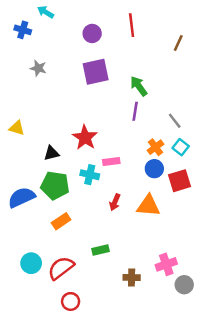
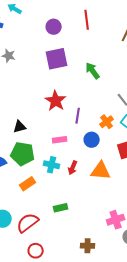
purple line: (135, 111) -> (78, 116), moved
red star: (85, 138) -> (56, 101), moved
pink rectangle: (111, 161) -> (60, 140), moved
blue circle: (154, 169) -> (92, 140), moved
cyan cross: (90, 175) -> (52, 165), moved
brown cross: (132, 278) -> (88, 246), moved

